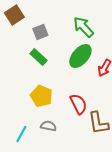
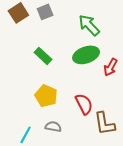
gray square: (40, 32) -> (45, 12), moved
green ellipse: (80, 56) -> (86, 55), turned 30

